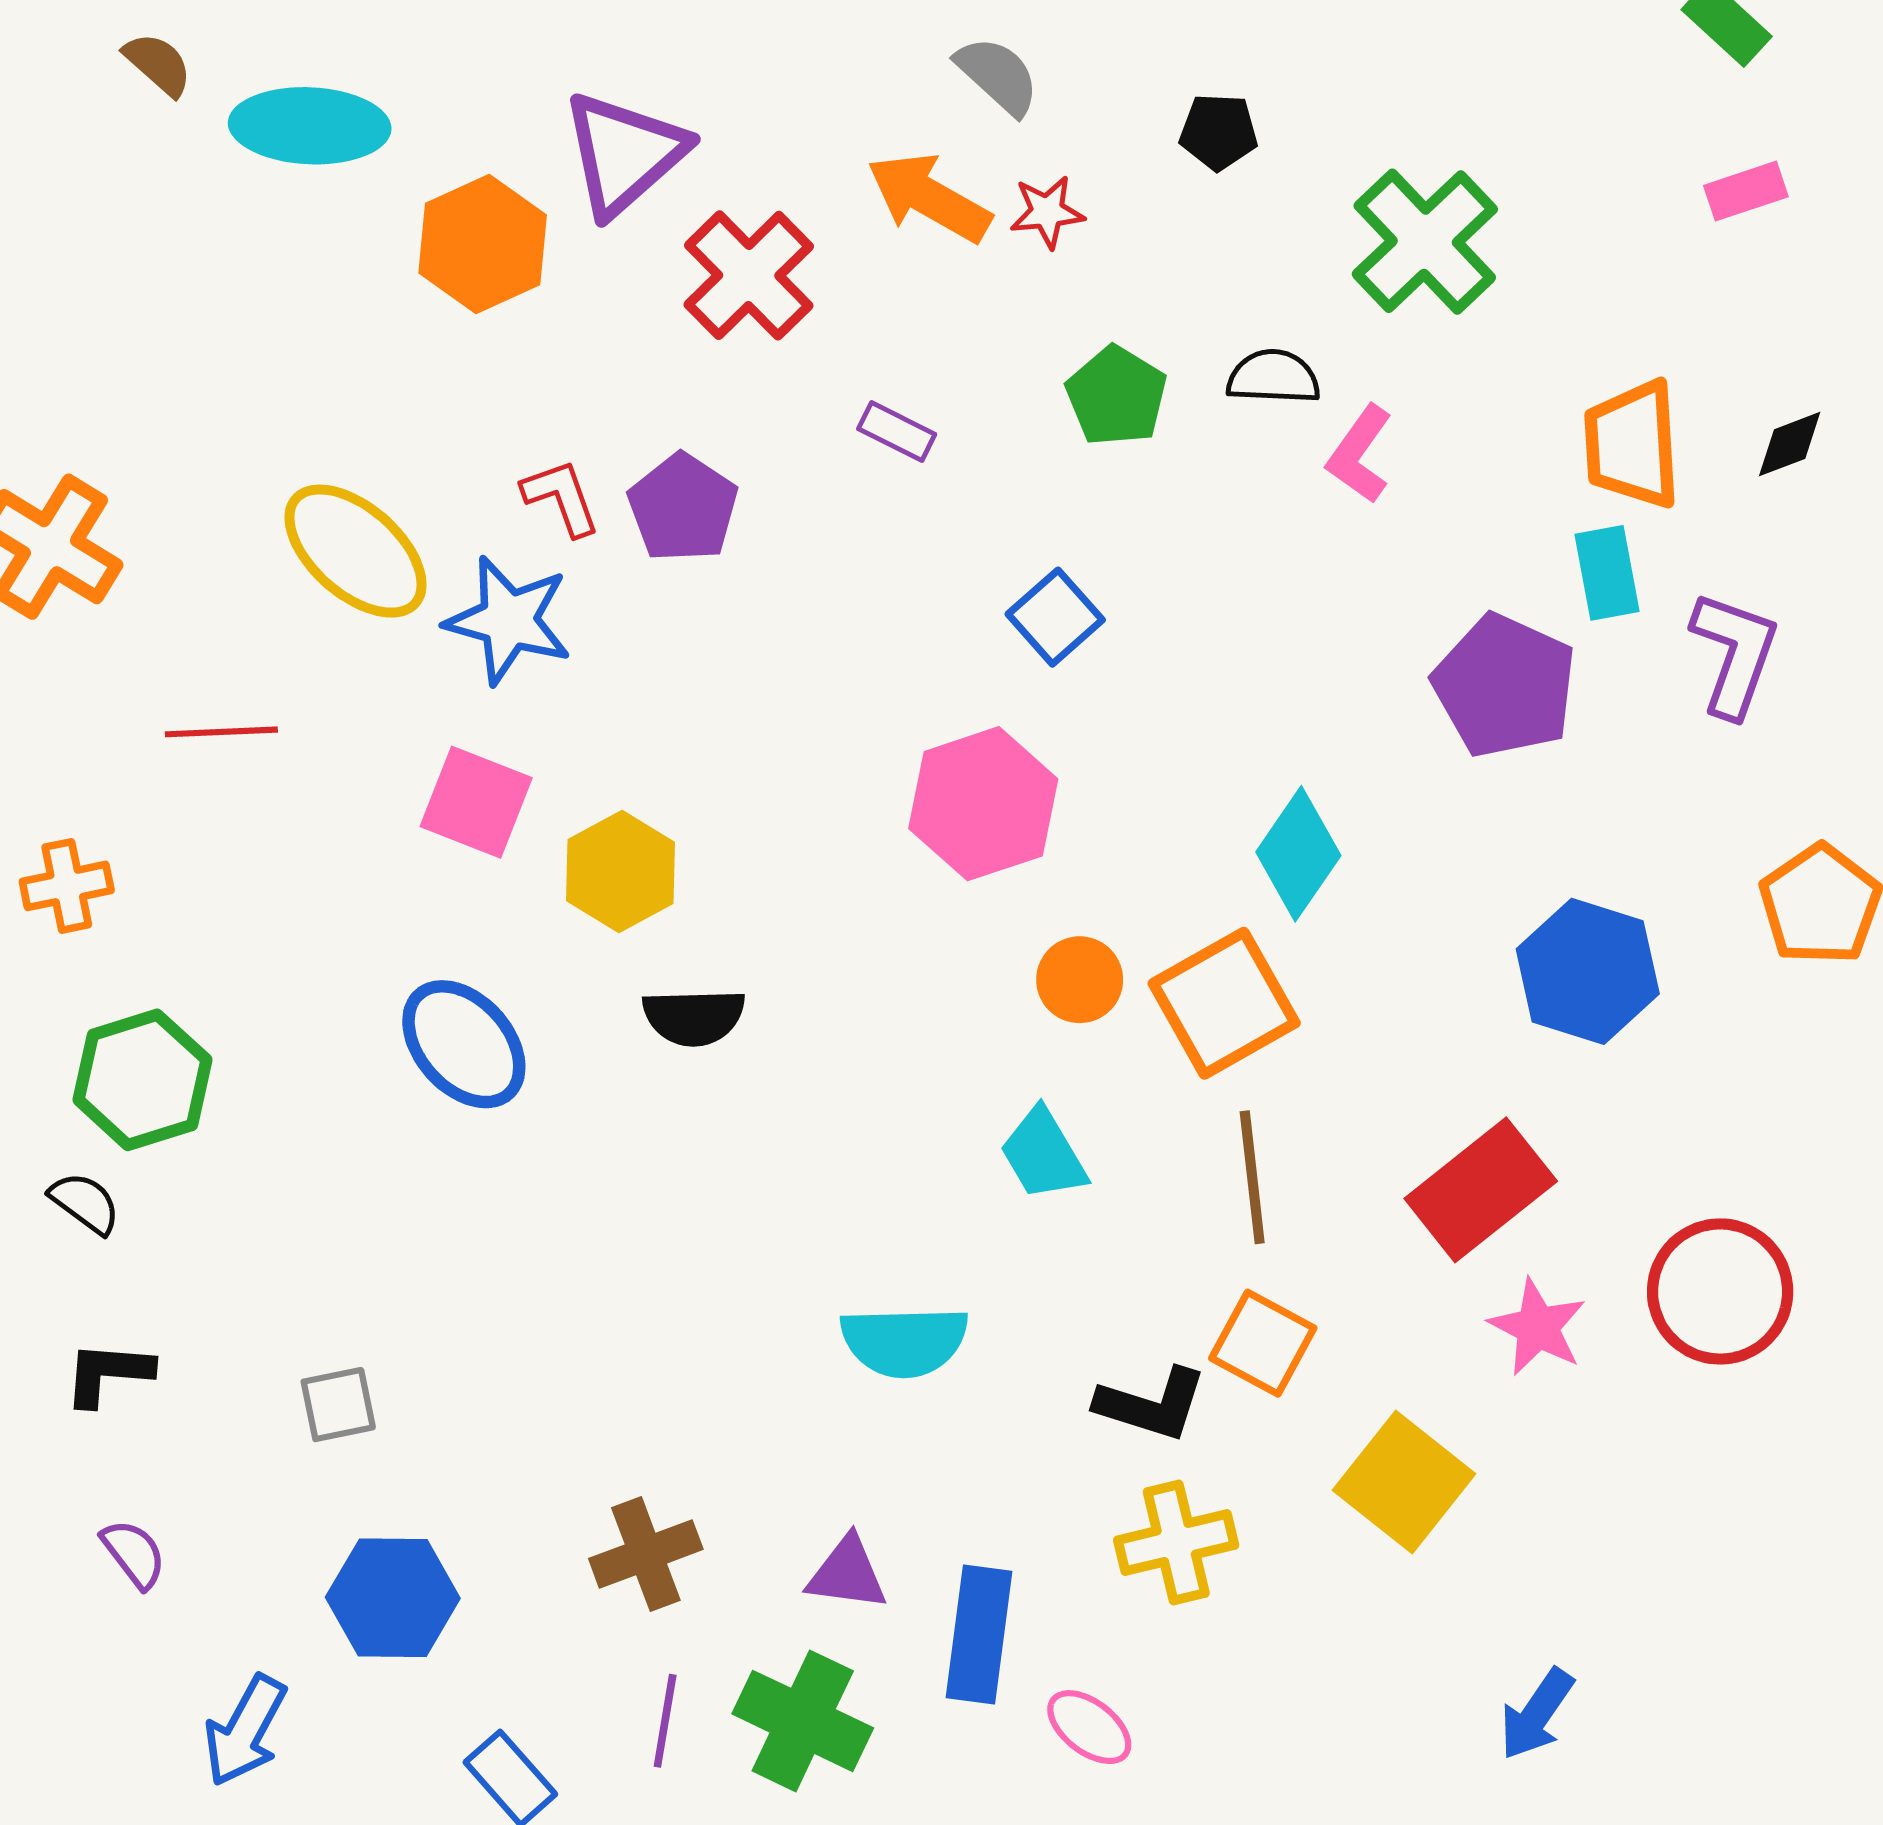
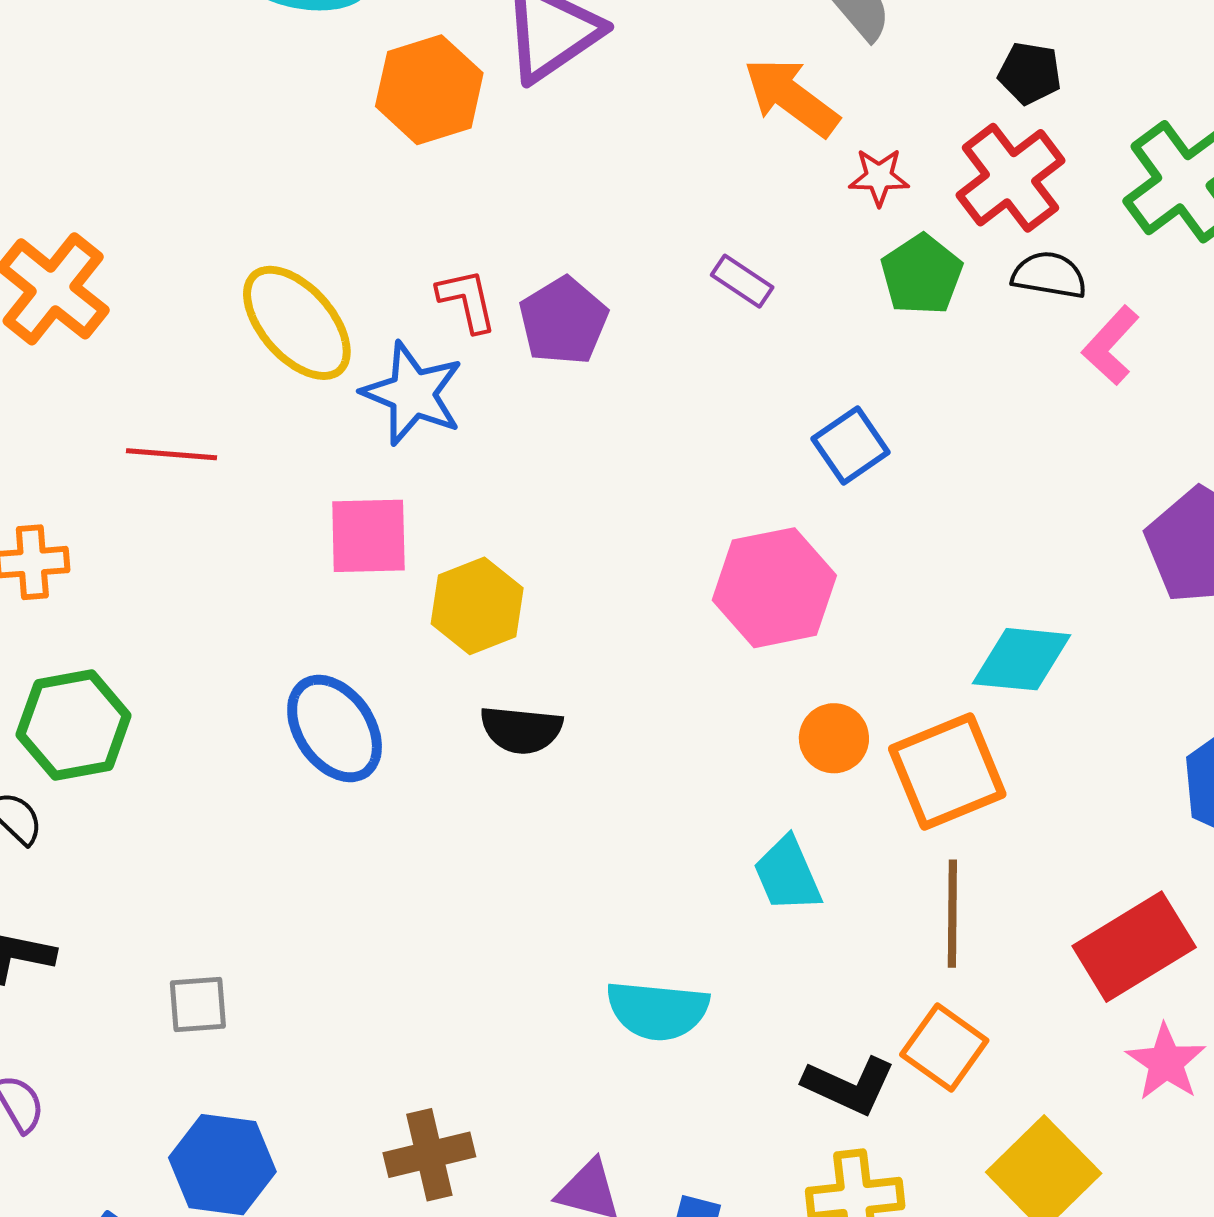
red star: (1047, 212) -> (879, 177), moved
red cross: (749, 275) -> (1010, 178), moved
pink square: (476, 802) -> (368, 536), turned -30
cyan diamond: (1298, 854) -> (1022, 659), turned 54

